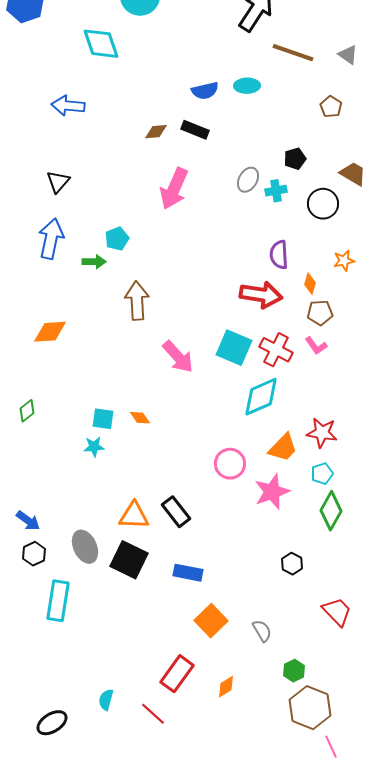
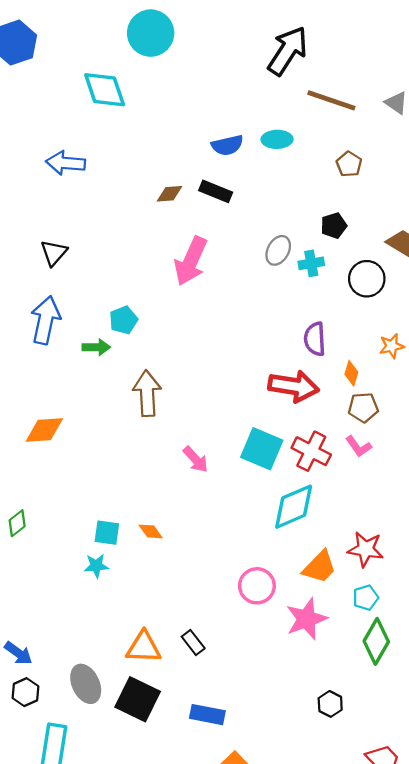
brown pentagon: (331, 107) -> (349, 164), moved
pink arrow: (178, 357) -> (196, 459), size x0.7
black rectangle: (176, 512) -> (193, 643), size x0.7

